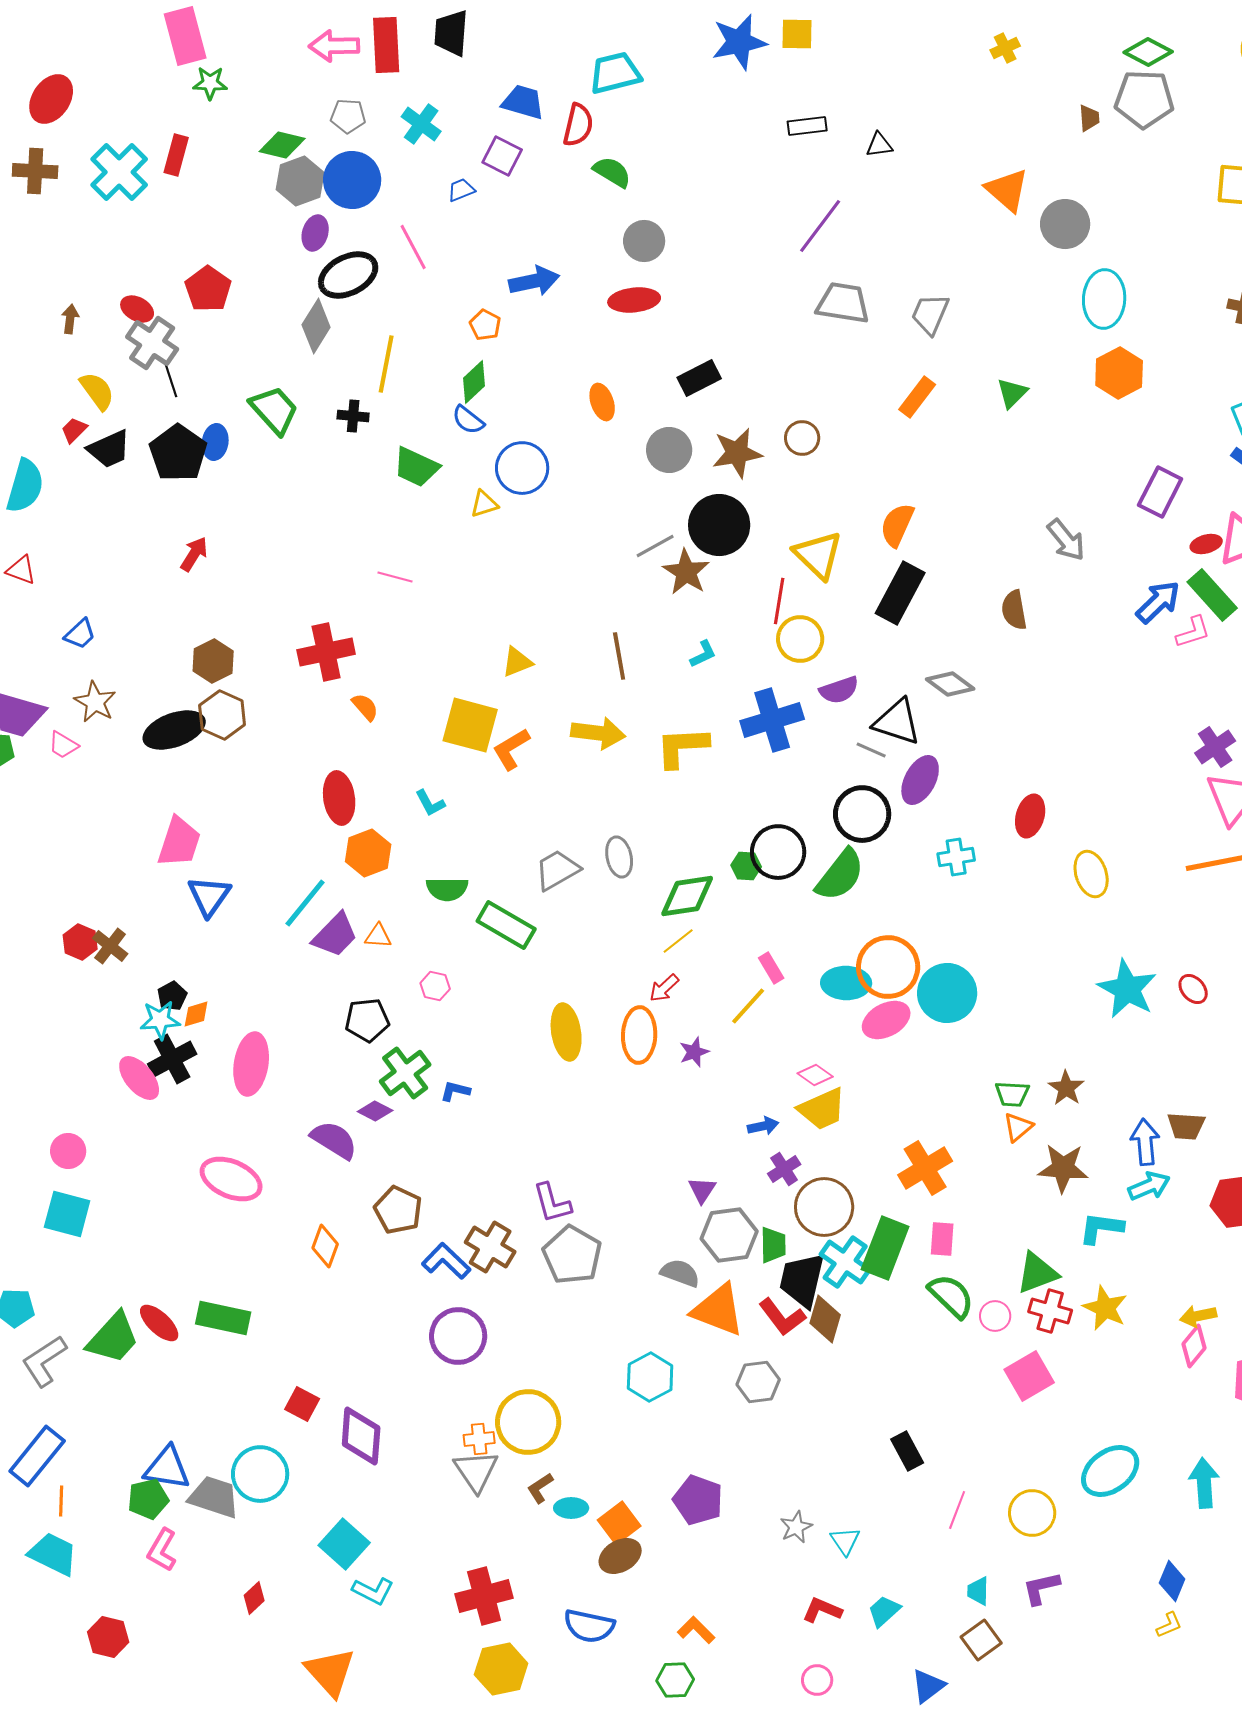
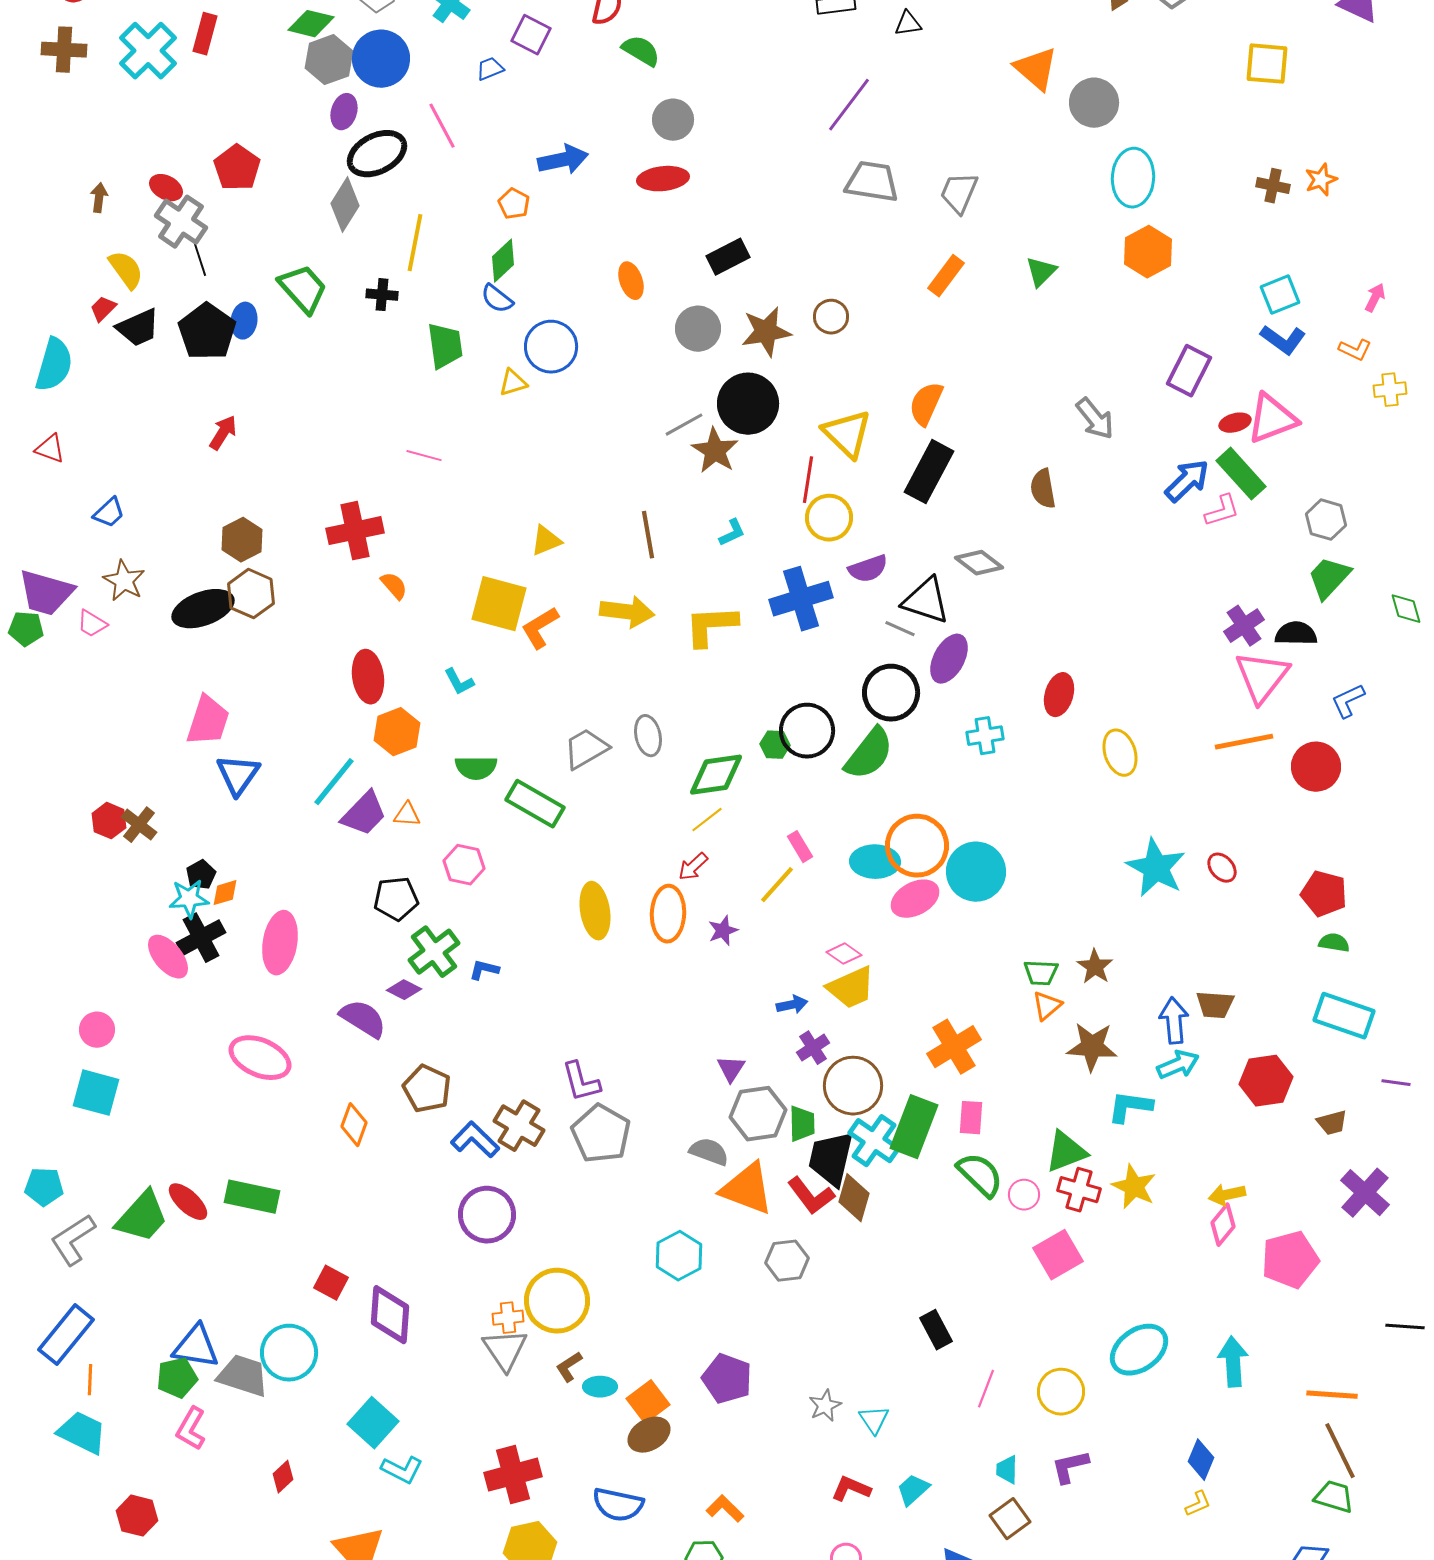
green trapezoid: (416, 467) -> (445, 346), turned -123
pink hexagon: (435, 986) -> (464, 865), size x1.4

